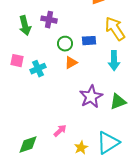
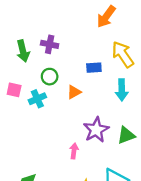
green circle: (65, 44) -> (50, 77), moved
pink arrow: (60, 131) -> (74, 151), moved, turned -40

